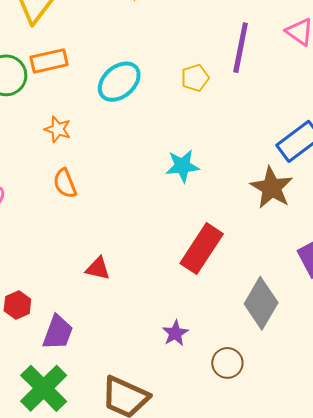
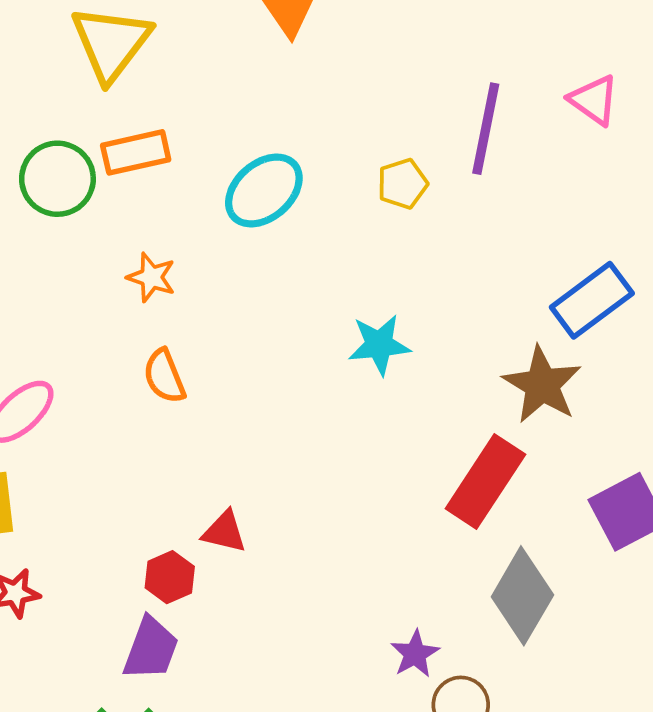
red rectangle: (202, 249) -> (485, 481), moved
red hexagon: (17, 305) -> (170, 577), moved
purple star: (175, 333) -> (415, 654), moved

